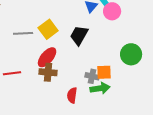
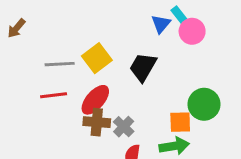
green circle: (131, 54) -> (204, 104), moved
red line: (12, 73) -> (54, 95), moved
gray cross: (92, 76) -> (124, 127), moved, turned 32

